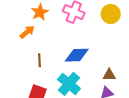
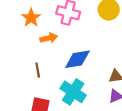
orange arrow: (27, 32) -> (49, 38), moved, turned 35

